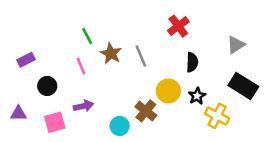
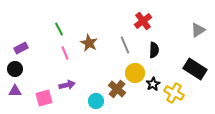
green line: (87, 36) -> (59, 29), moved
gray triangle: (236, 45) -> (198, 30), moved
gray line: (141, 56) -> (125, 45), moved
black circle: (47, 86) -> (15, 69), moved
black star: (197, 96) -> (153, 84), moved

